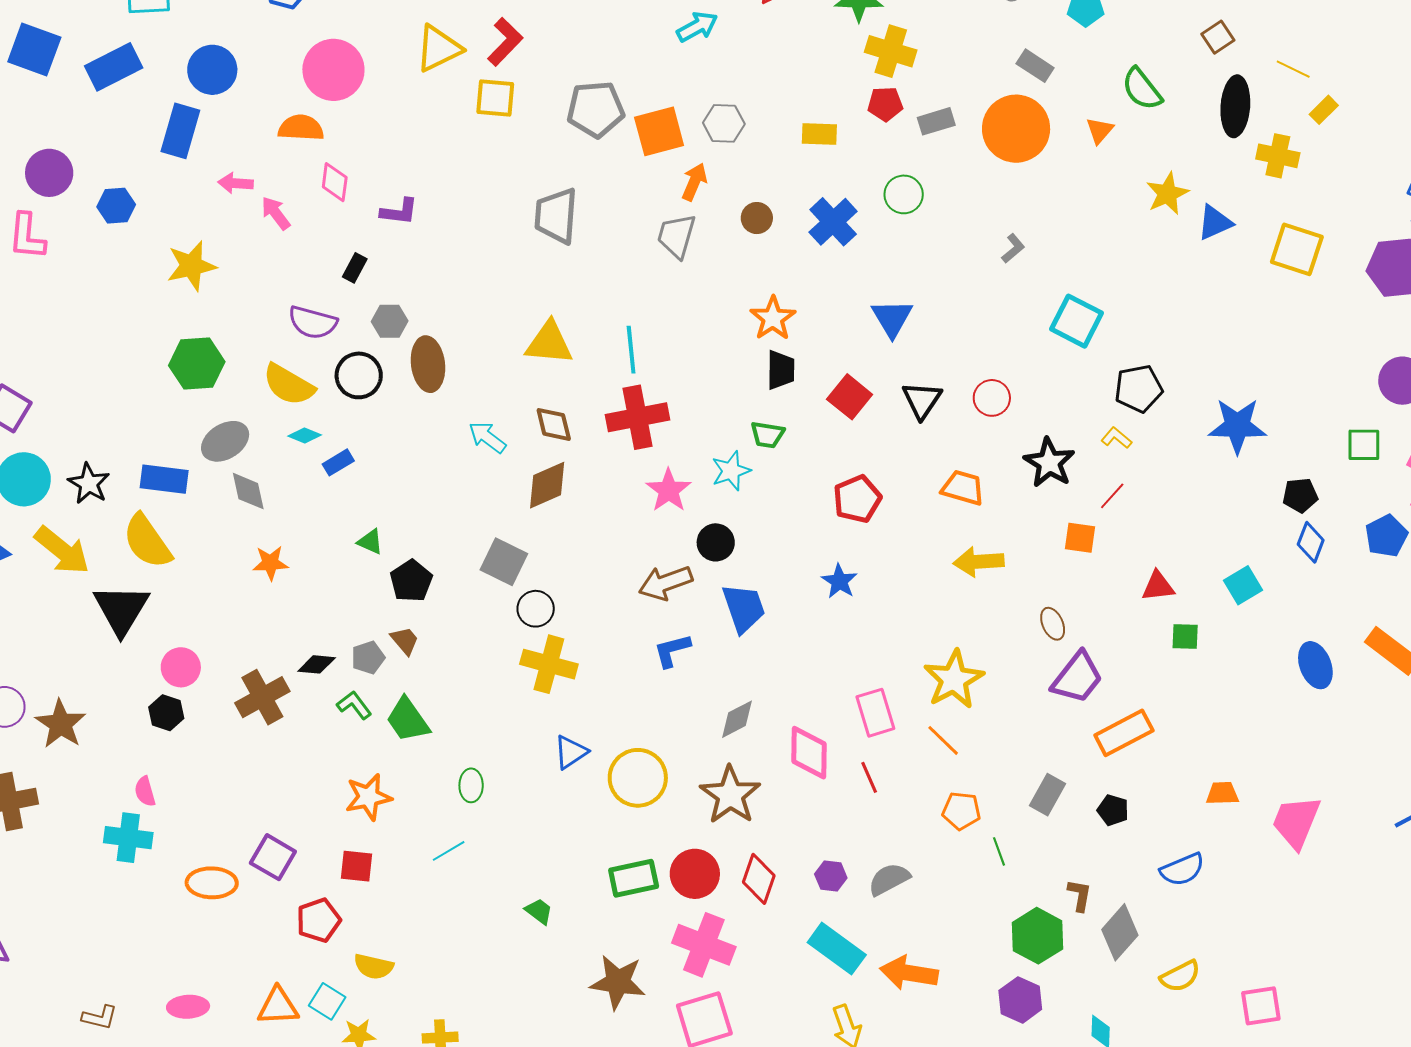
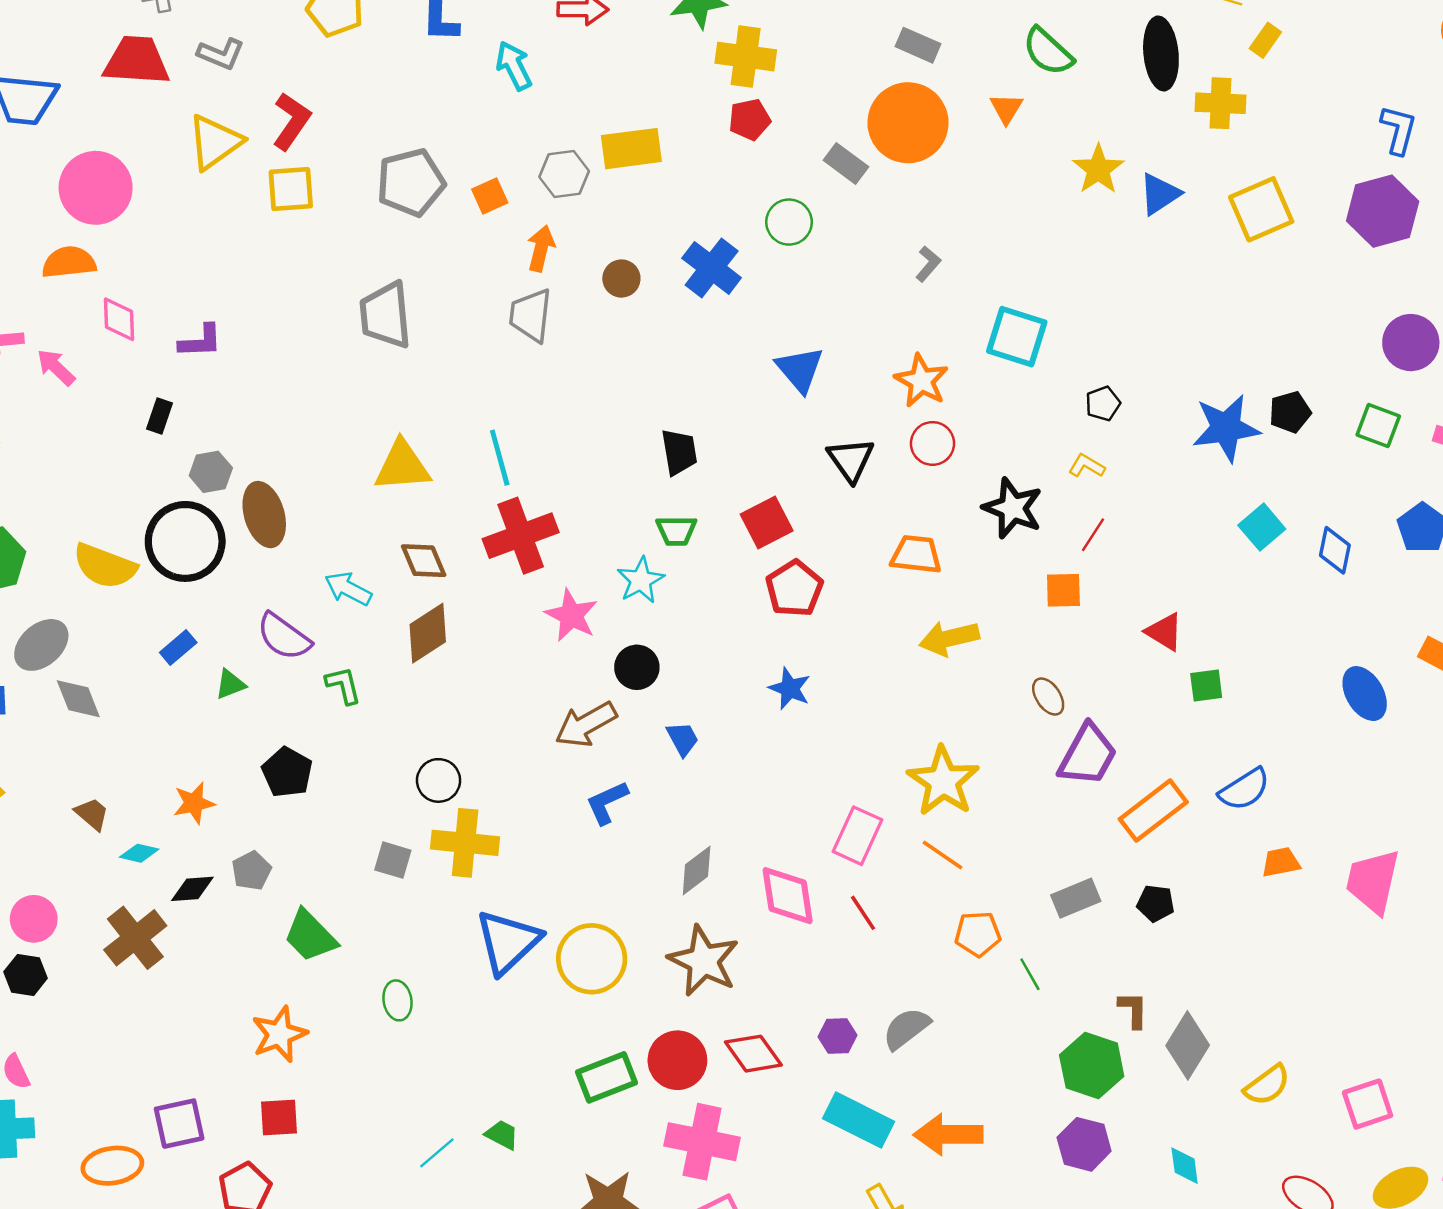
cyan arrow: (697, 27) -> (514, 66), turned -78
gray rectangle: (936, 121) -> (846, 164), moved, turned 63
orange square: (659, 131) -> (490, 196), size x0.6
yellow rectangle: (819, 134) -> (631, 149), moved, size x1.4
yellow square: (1297, 249) -> (1261, 209), turned -32
orange star: (773, 318) -> (921, 381), moved
purple semicircle: (313, 322) -> (284, 637), moved, turned 30
black circle: (359, 375) -> (185, 541), size x1.4
black pentagon: (1139, 389) -> (1103, 404), size x0.6
red square: (850, 397) -> (767, 522), moved, turned 33
cyan diamond: (305, 435) -> (139, 853), moved
green square: (1364, 445) -> (1378, 425), turned 30
black pentagon: (1300, 495) -> (1290, 412), moved
green triangle: (370, 542) -> (230, 684), moved, turned -36
gray square: (504, 562) -> (393, 860), moved, size x0.7
orange star: (270, 563) -> (194, 803), moved
cyan square: (1243, 585) -> (1262, 527), moved
red triangle: (1158, 586) -> (1164, 632), turned 48
blue trapezoid: (744, 608) -> (683, 739), size x0.6
brown trapezoid: (405, 641) -> (92, 814), moved
green L-shape: (354, 705) -> (343, 685), moved, turned 33
pink rectangle: (875, 713) -> (858, 836), turned 51
blue triangle: (571, 752) -> (508, 942), size x1.6
gray rectangle: (1047, 795) -> (1076, 898), turned 48
cyan line: (449, 851) -> (437, 1153), moved
purple square: (273, 857) -> (179, 1124), turned -33
blue semicircle: (1182, 869) -> (1244, 789), moved
red diamond: (759, 879) -> (753, 1054), turned -45

